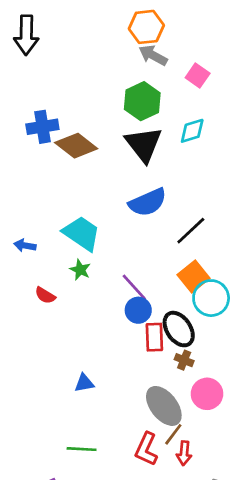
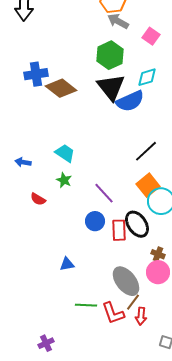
blue semicircle: (148, 202) -> (130, 101), moved
cyan trapezoid: (82, 233) -> (65, 153), size x0.7
blue circle: (138, 310) -> (95, 221), moved
brown cross: (184, 360) -> (158, 254), moved
green line: (82, 449) -> (86, 305), moved
red L-shape: (146, 449) -> (113, 313), turned -45

